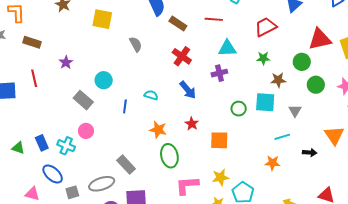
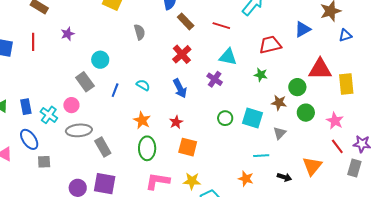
purple cross: (219, 73) -> (215, 79), turned 35
brown star: (278, 80) -> (279, 103), moved
gray rectangle: (83, 100) -> (85, 82), moved
orange square: (219, 140) -> (188, 147), moved
gray ellipse: (102, 184) -> (79, 130), moved

